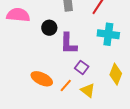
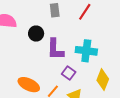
cyan cross: (108, 34) -> (86, 51), moved

